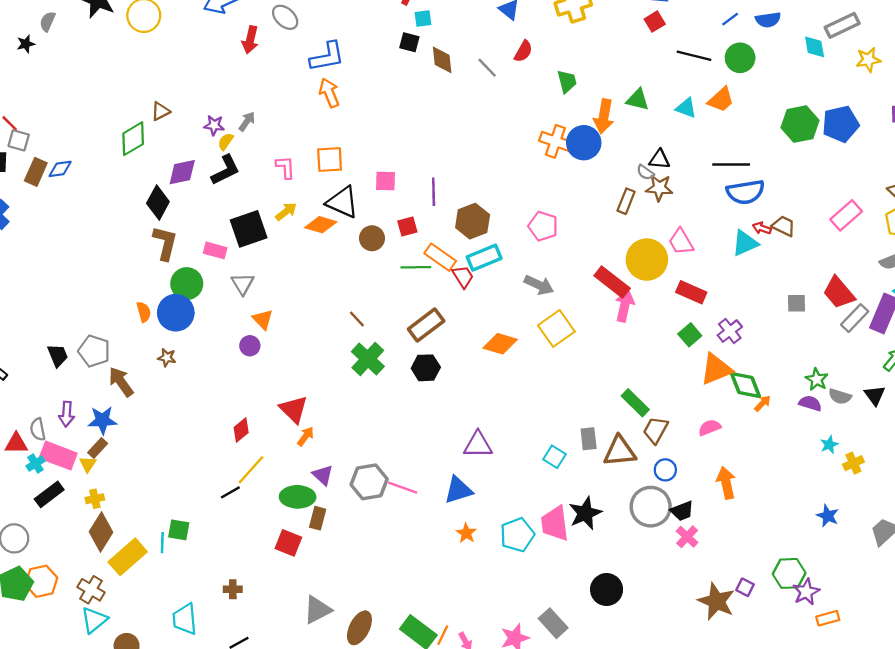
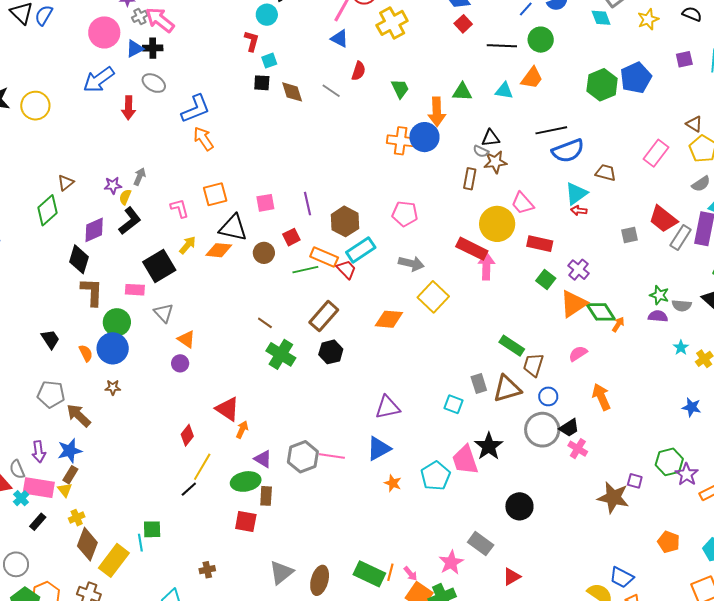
red arrow: (762, 228) -> (579, 210), moved
black trapezoid: (58, 355) -> (50, 339), moved
black rectangle: (49, 494) -> (38, 522), size x0.7

